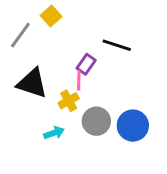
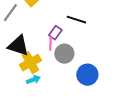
yellow cross: (69, 101) -> (30, 63), moved, size x1.5
gray circle: (96, 121) -> (64, 54), moved

